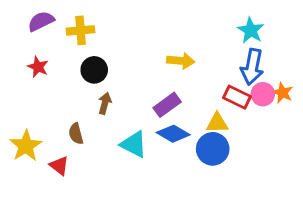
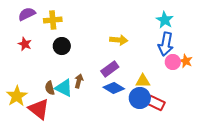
red rectangle: (237, 97) -> (156, 103), moved
brown arrow: (105, 103) -> (79, 81), moved
cyan triangle: (134, 144) -> (64, 88), moved
red triangle: (59, 166) -> (39, 109), size x1.6

